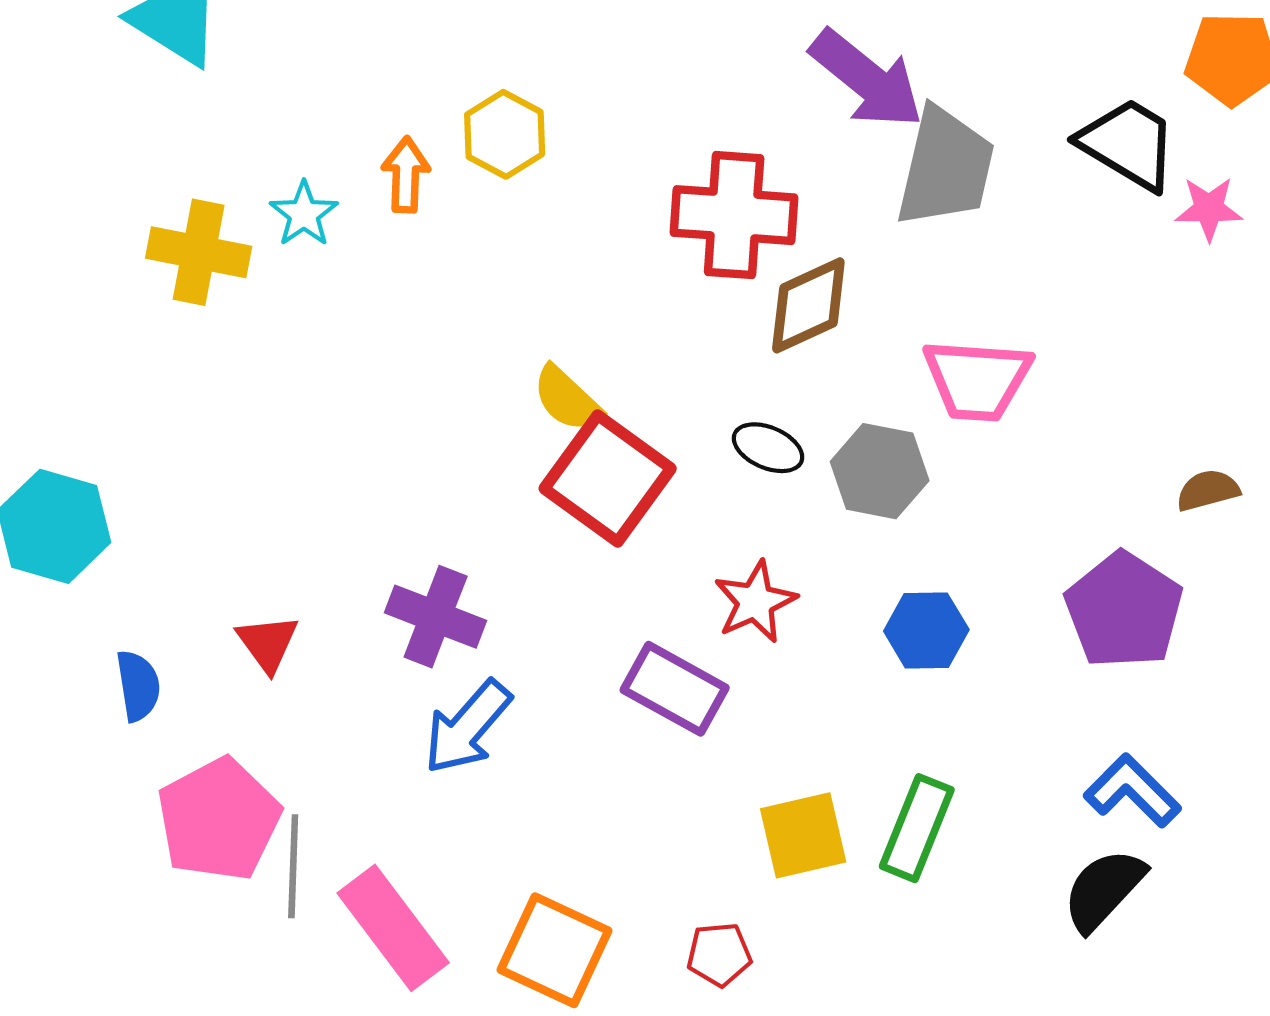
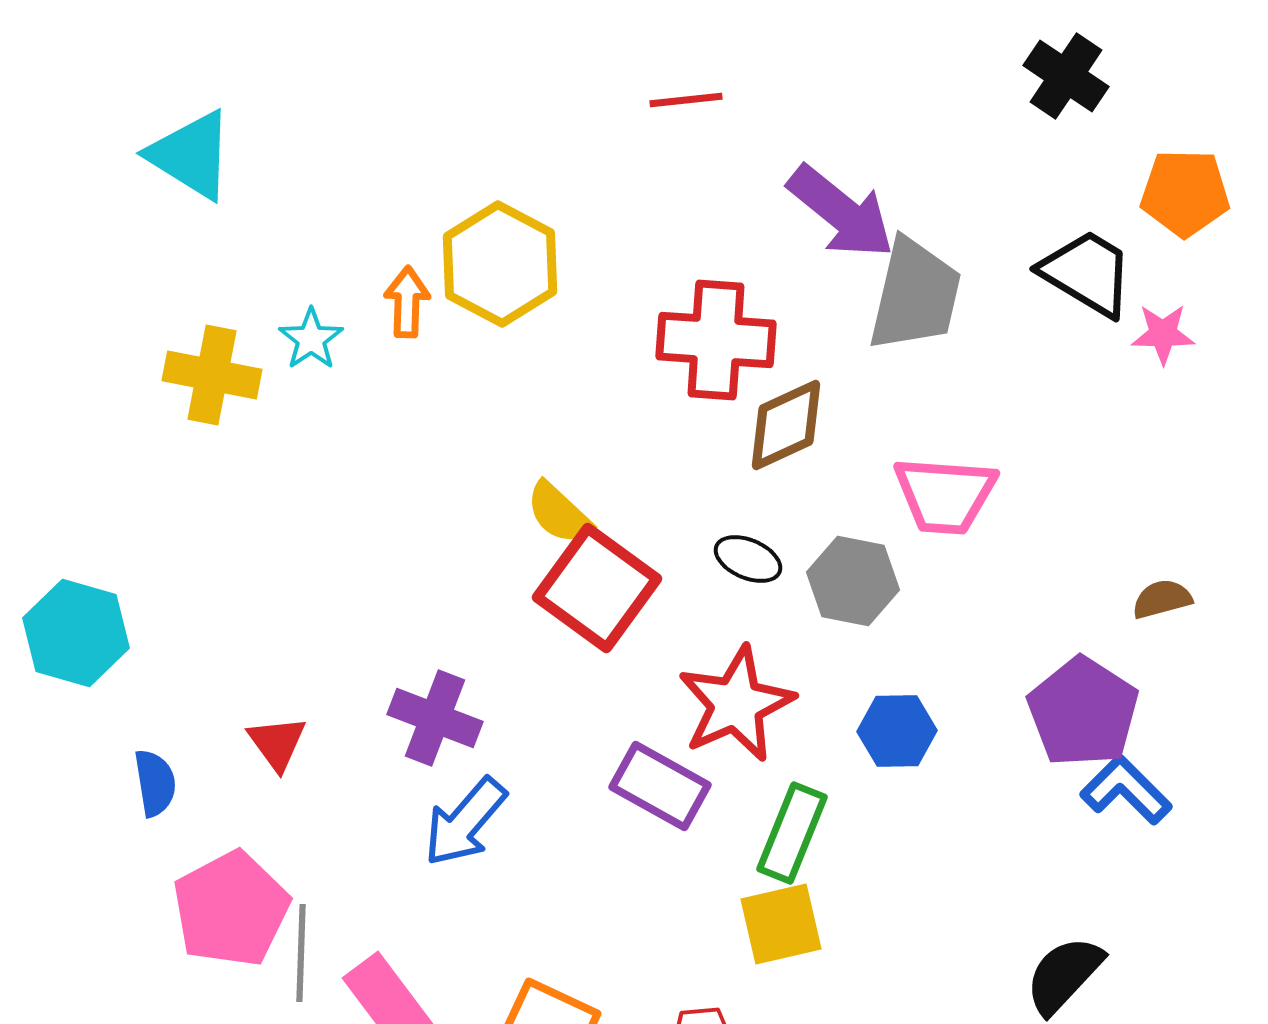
yellow hexagon: (505, 134) -> (500, 264), size x1.5
red star: (755, 602) -> (736, 704), size x1.5
blue L-shape: (1132, 791) -> (1126, 790), moved
green rectangle: (917, 828) -> (792, 833), moved

